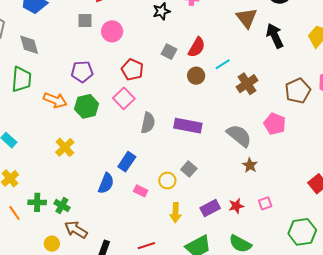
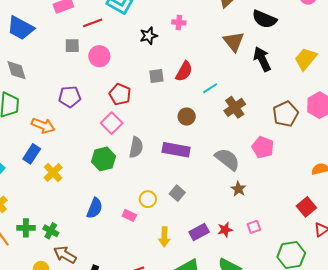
gray square: (169, 52) -> (156, 76), turned -35
brown circle: (196, 76) -> (187, 117), moved
green hexagon: (87, 106) -> (104, 159), moved
blue rectangle: (127, 162) -> (32, 154), moved
yellow circle: (167, 181) -> (148, 199), moved

